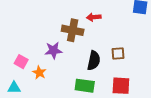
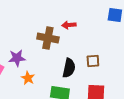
purple star: (53, 50) -> (17, 58), moved
orange star: (39, 73) -> (28, 78), moved

